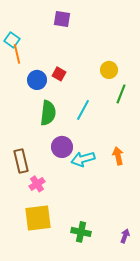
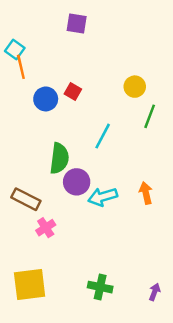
green semicircle: (48, 113) -> (59, 158), moved
brown rectangle: (21, 161) -> (26, 199), turned -50
yellow square: (38, 218) -> (30, 285), moved

